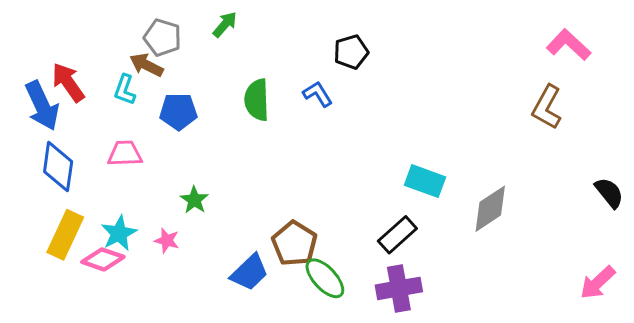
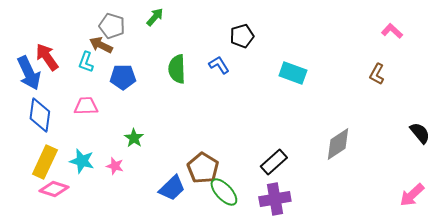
pink L-shape: (569, 45) -> (392, 31), size x0.7
brown L-shape: (547, 107) -> (377, 74), size x0.7
cyan rectangle: (425, 181) -> (293, 73), moved
cyan star: (119, 233) -> (82, 161), turned -30
pink diamond: (103, 259) -> (54, 189), moved

